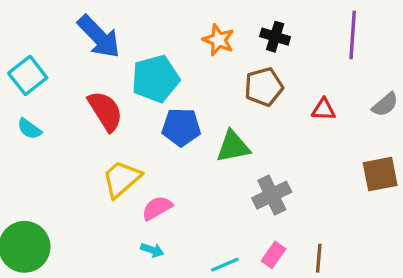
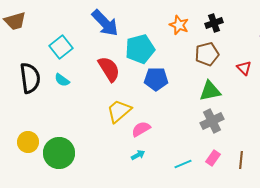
black cross: (275, 37) -> (214, 23), turned -36
red triangle: (324, 109) -> (244, 68), turned 42
green triangle: (233, 147) -> (210, 91), moved
cyan arrow: (152, 250) -> (138, 155), turned -48

